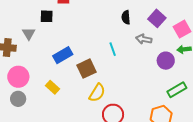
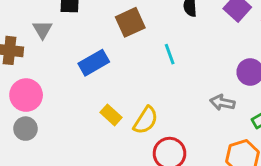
gray arrow: (144, 39) -> (222, 103), moved
brown square: (87, 69) -> (130, 22), moved
yellow rectangle: (52, 87) -> (111, 115), moved

